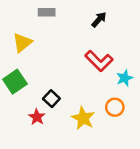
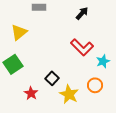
black square: (51, 99) -> (52, 78), moved

